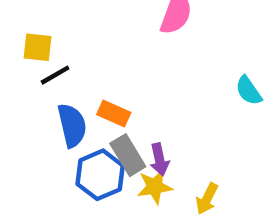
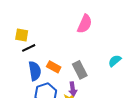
cyan semicircle: (249, 91) -> (115, 61), turned 80
gray rectangle: (128, 155) -> (80, 70), moved

